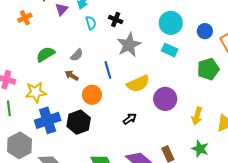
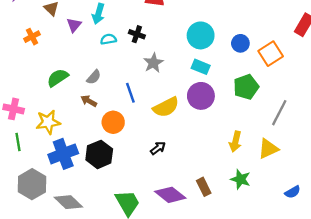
cyan semicircle: (91, 23) -> (108, 39), turned -80
gray star: (129, 45) -> (153, 63), size x0.7
purple circle: (165, 99) -> (201, 96), moved

